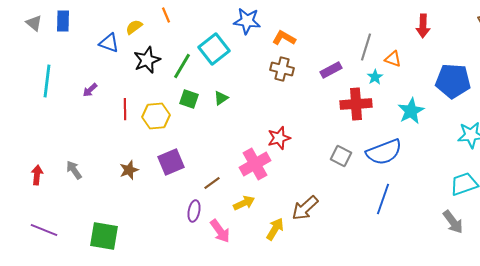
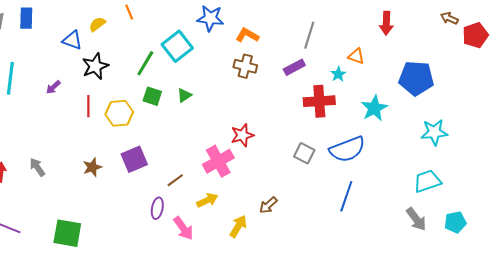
gray line: (366, 47) -> (309, 35), moved
black star: (147, 60) -> (95, 66), moved
brown arrow: (305, 208) -> (268, 205), size x0.7

